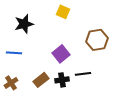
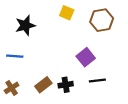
brown hexagon: (97, 40) -> (102, 20), moved
purple square: (61, 54) -> (86, 57), moved
black line: (83, 74) -> (97, 81), moved

